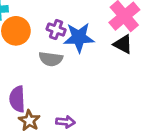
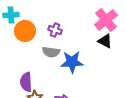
blue star: (79, 38) -> (72, 62), moved

